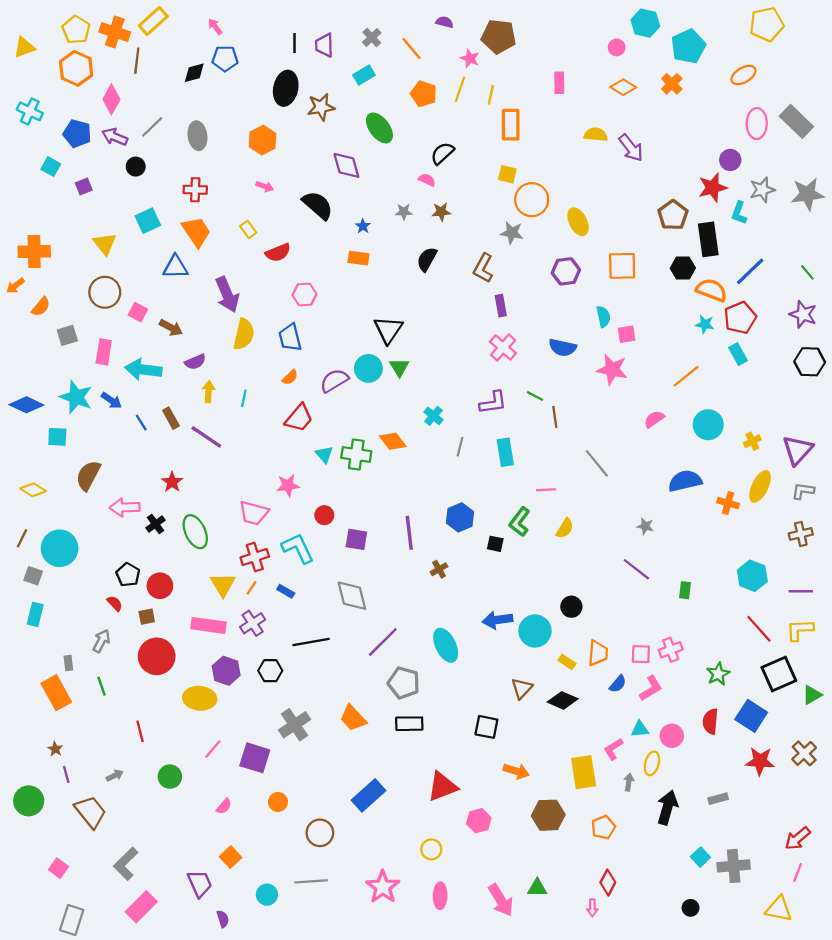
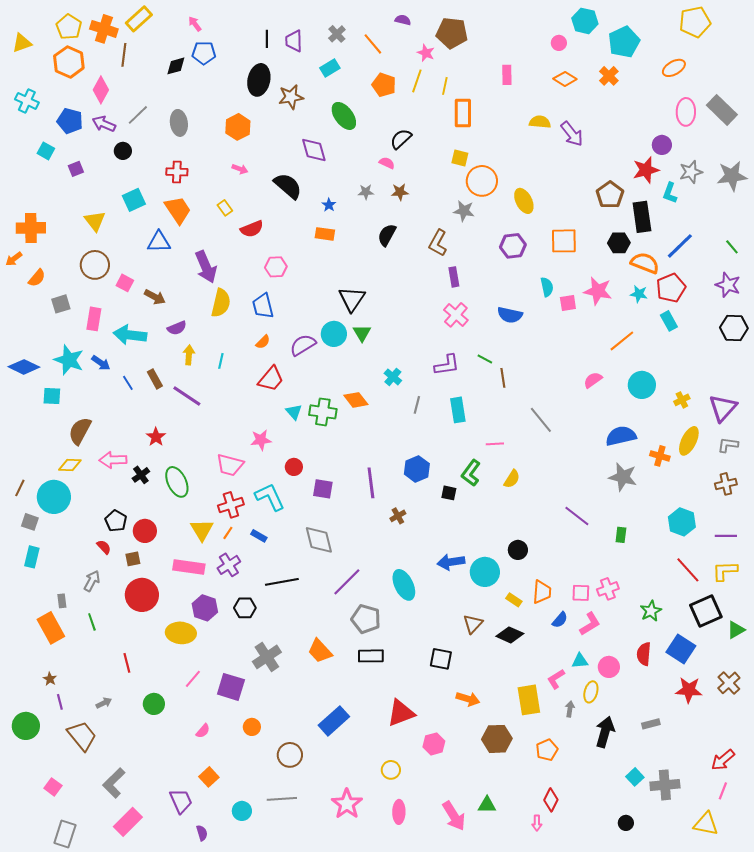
pink star: (612, 370) -> (598, 291), moved
yellow diamond: (33, 490) -> (70, 465), moved, turned -30
gray star: (645, 526) -> (623, 477), moved, size x1.8

